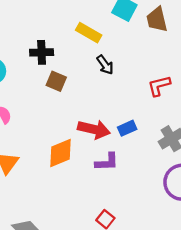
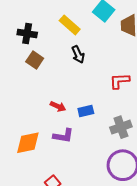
red arrow: (94, 129) -> (58, 106), size x0.6
orange diamond: (60, 153) -> (28, 143), moved

